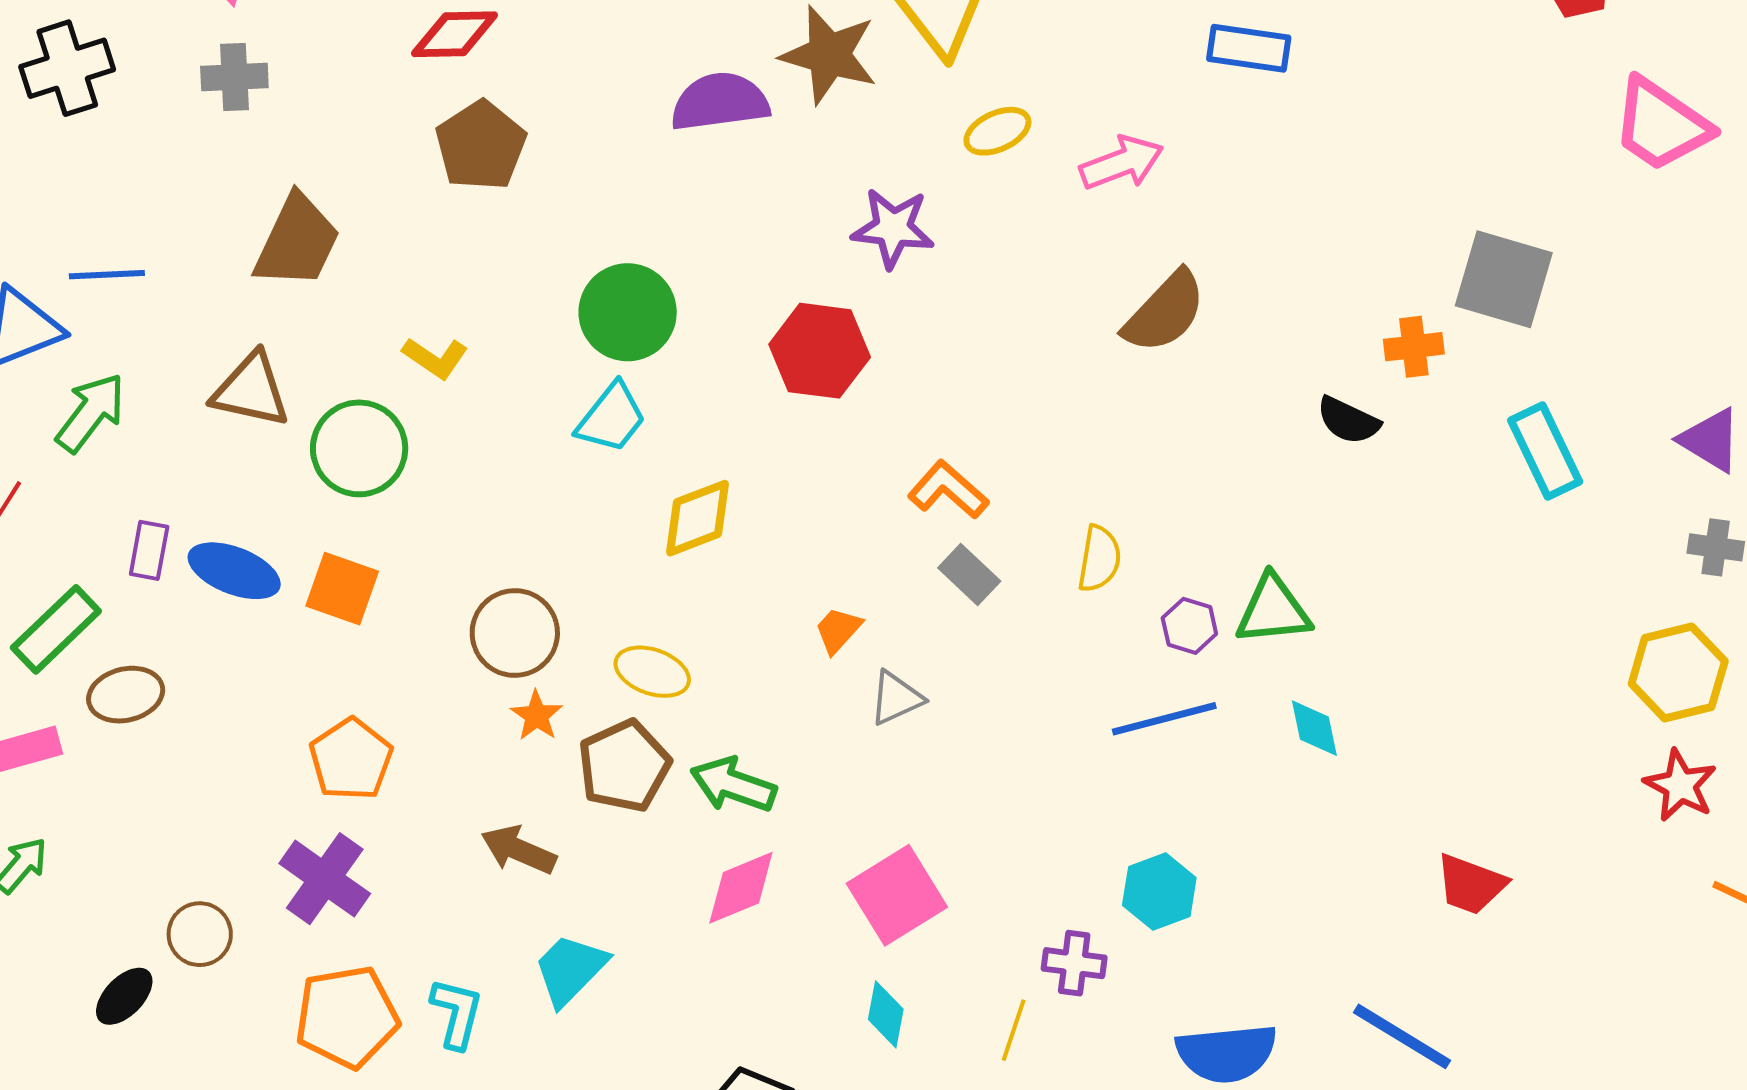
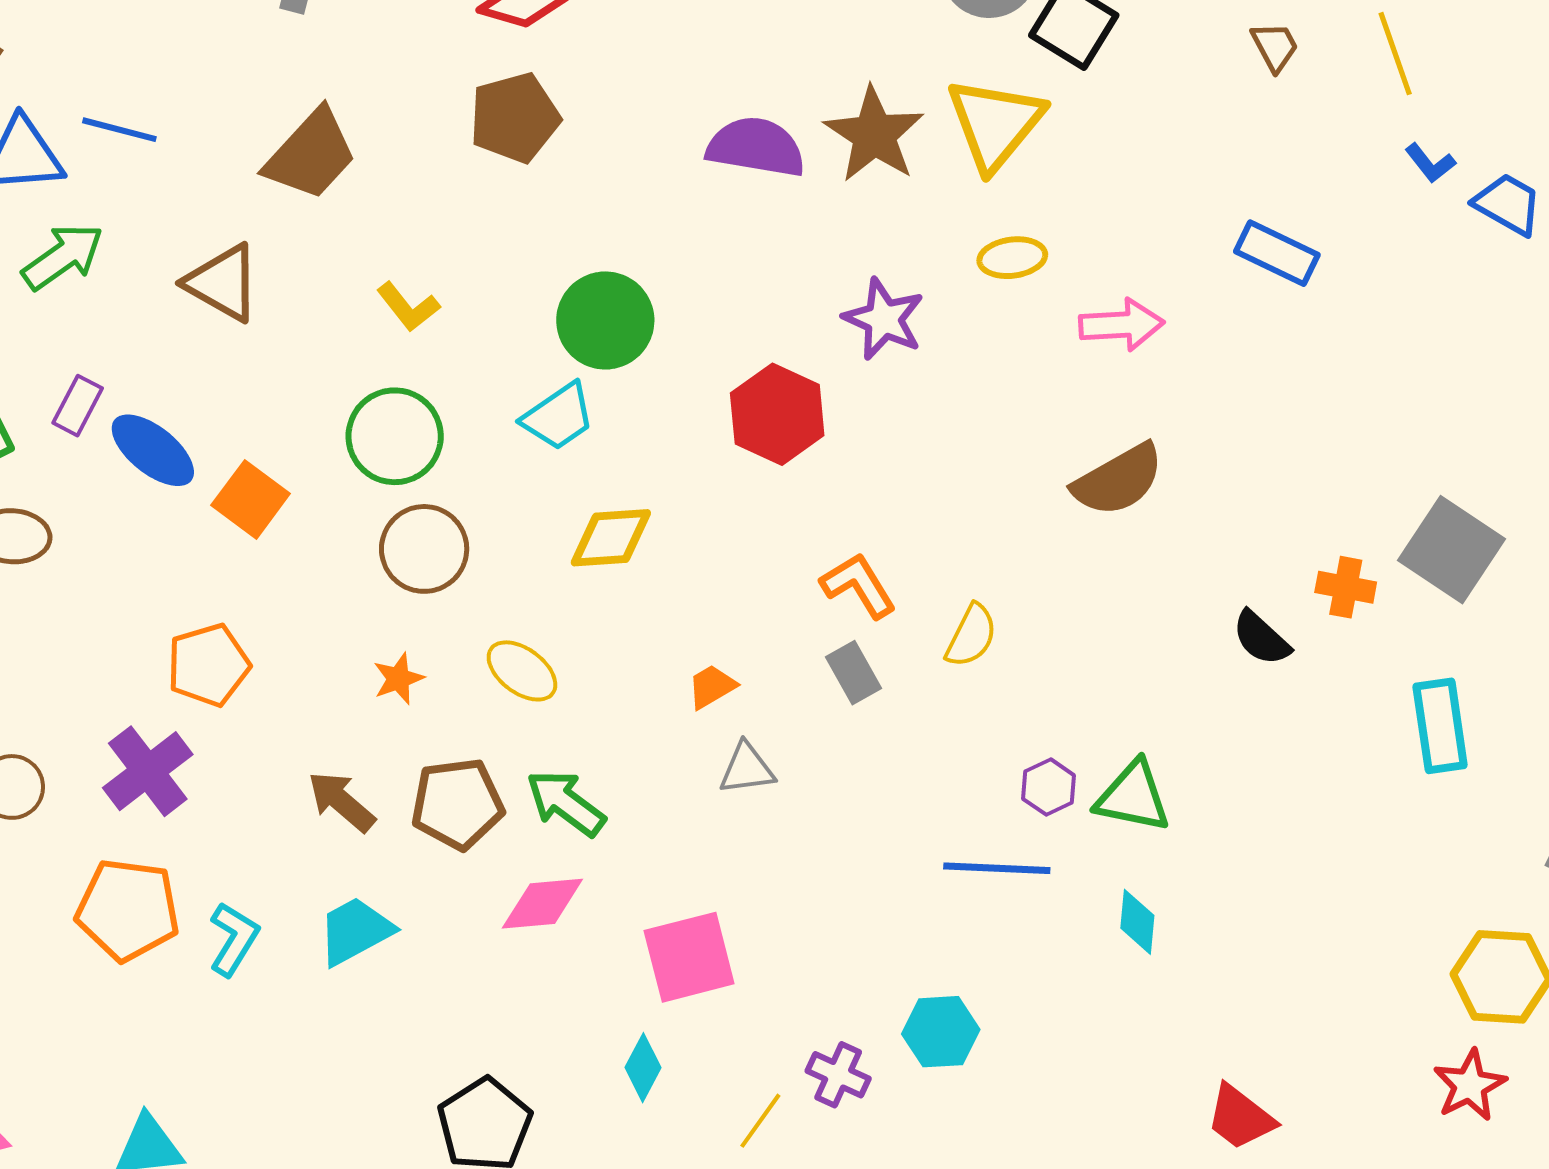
green circle: (359, 448) -> (395, 436), moved
yellow semicircle: (1099, 559) -> (971, 636), moved
brown circle: (515, 633) -> (424, 549), moved
brown pentagon: (624, 766) -> (457, 804), moved

